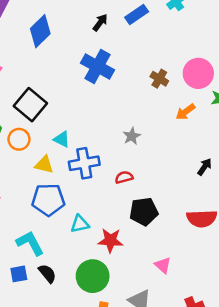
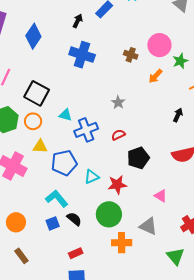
yellow triangle: (44, 165) -> (40, 146), moved

